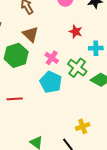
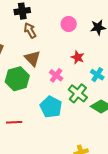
cyan cross: (96, 48) -> (97, 75), turned 32
pink cross: (52, 58) -> (56, 75), moved

